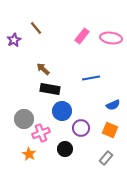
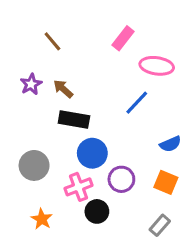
brown line: (36, 28) -> (52, 41), moved
pink ellipse: (111, 38) -> (157, 66), moved
purple star: (14, 40) -> (31, 84), moved
blue line: (91, 78) -> (137, 103), turned -36
pink cross: (41, 133) -> (78, 187), moved

